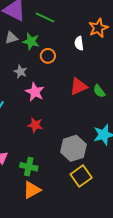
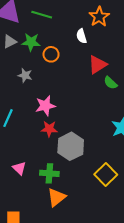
red triangle: (78, 86) -> (97, 65), moved
pink star: (35, 92) -> (45, 106), moved, turned -30
gray hexagon: (73, 148) -> (71, 146), moved

